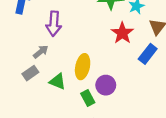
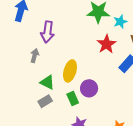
gray arrow: (41, 52) -> (35, 56), turned -40
gray rectangle: (30, 73) -> (45, 101), moved

